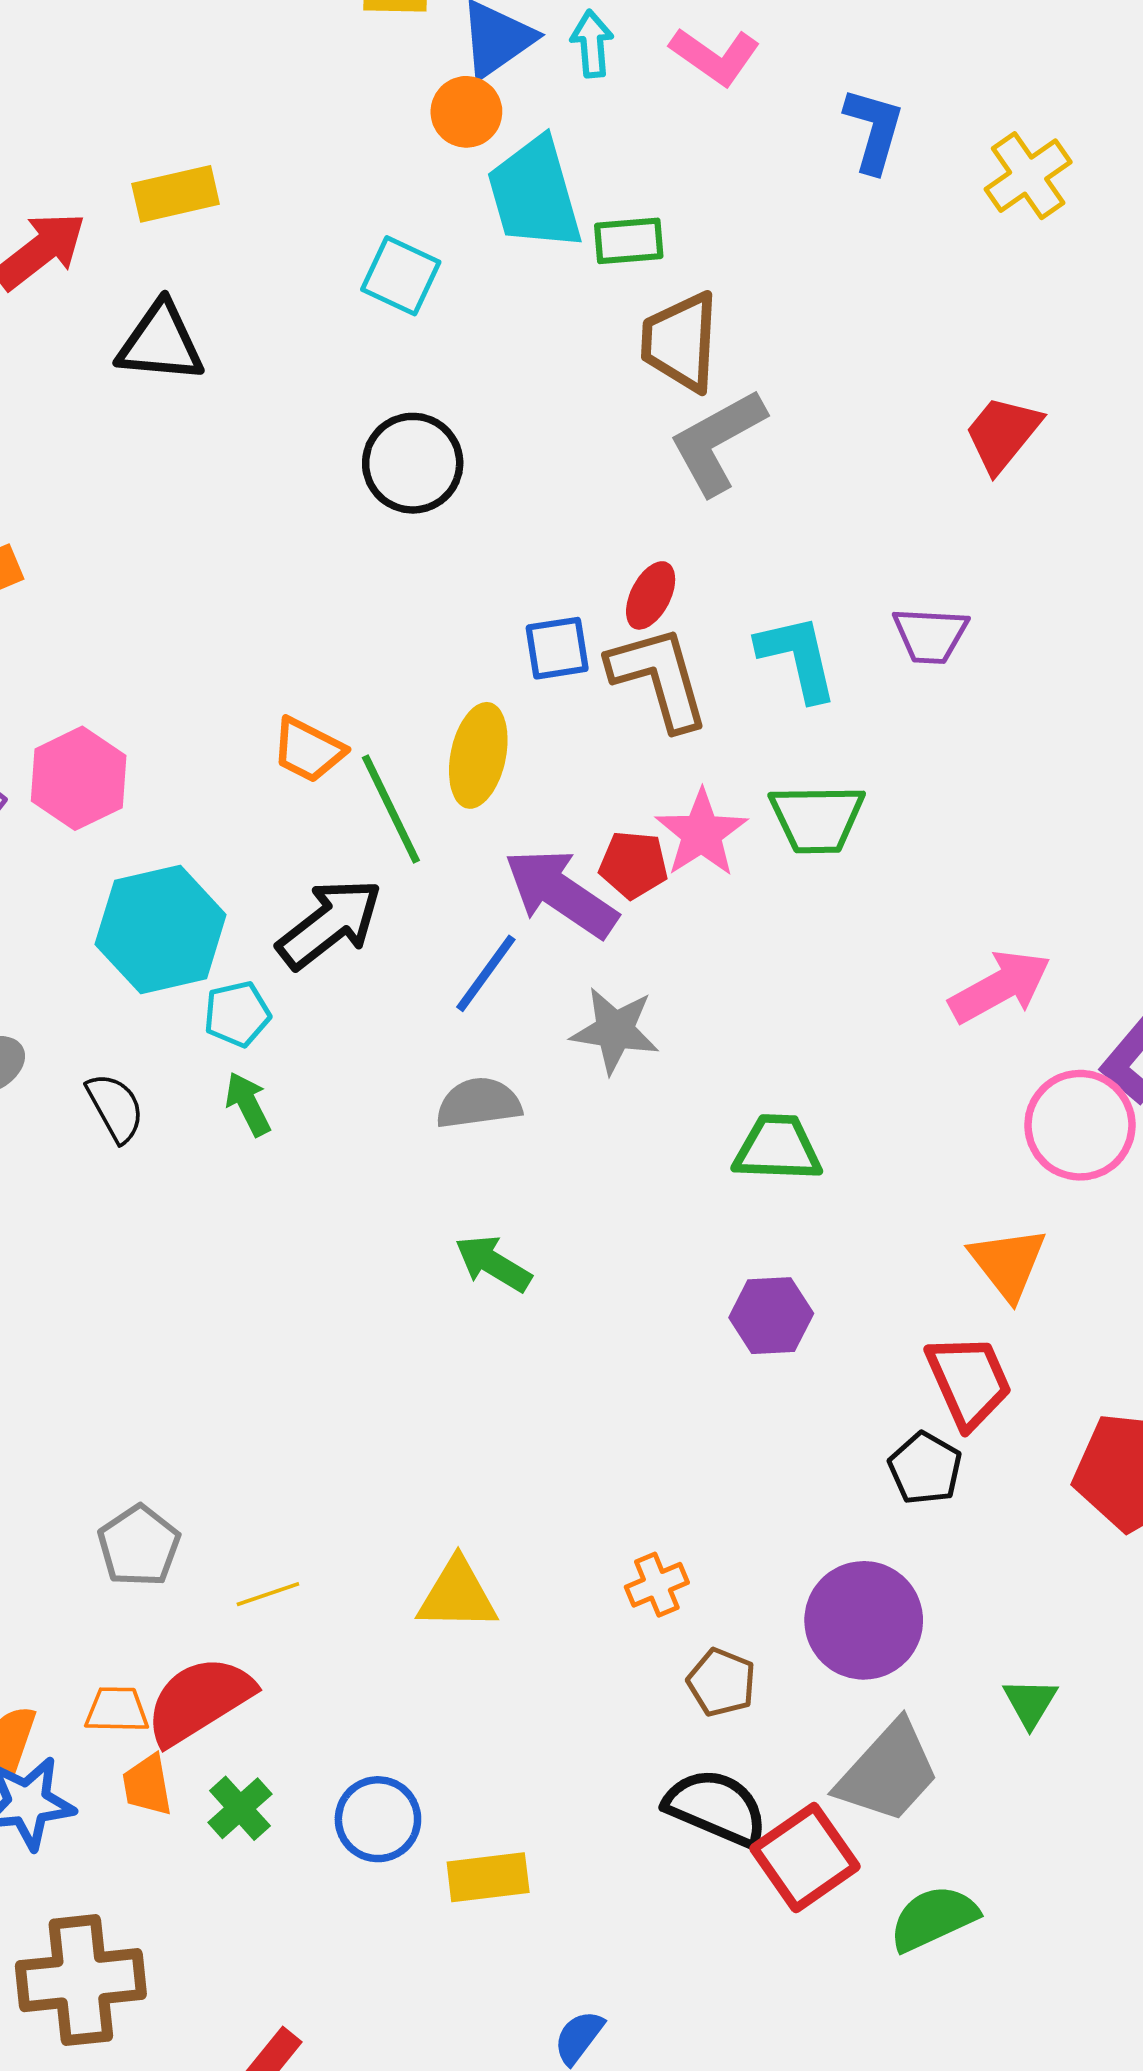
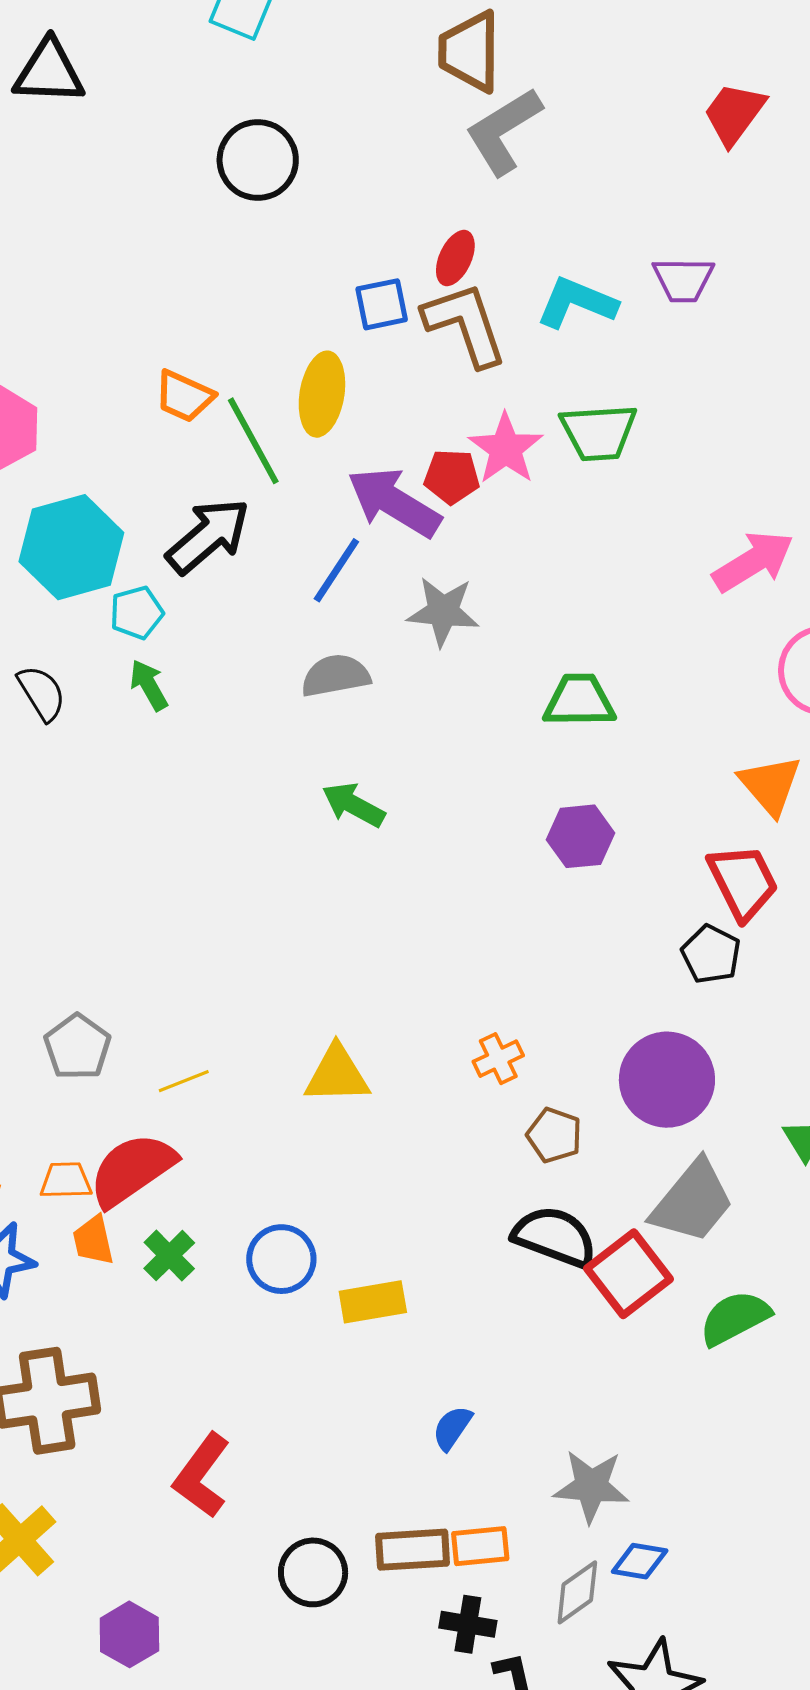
cyan L-shape: (798, 658) -> (577, 303), turned -52

